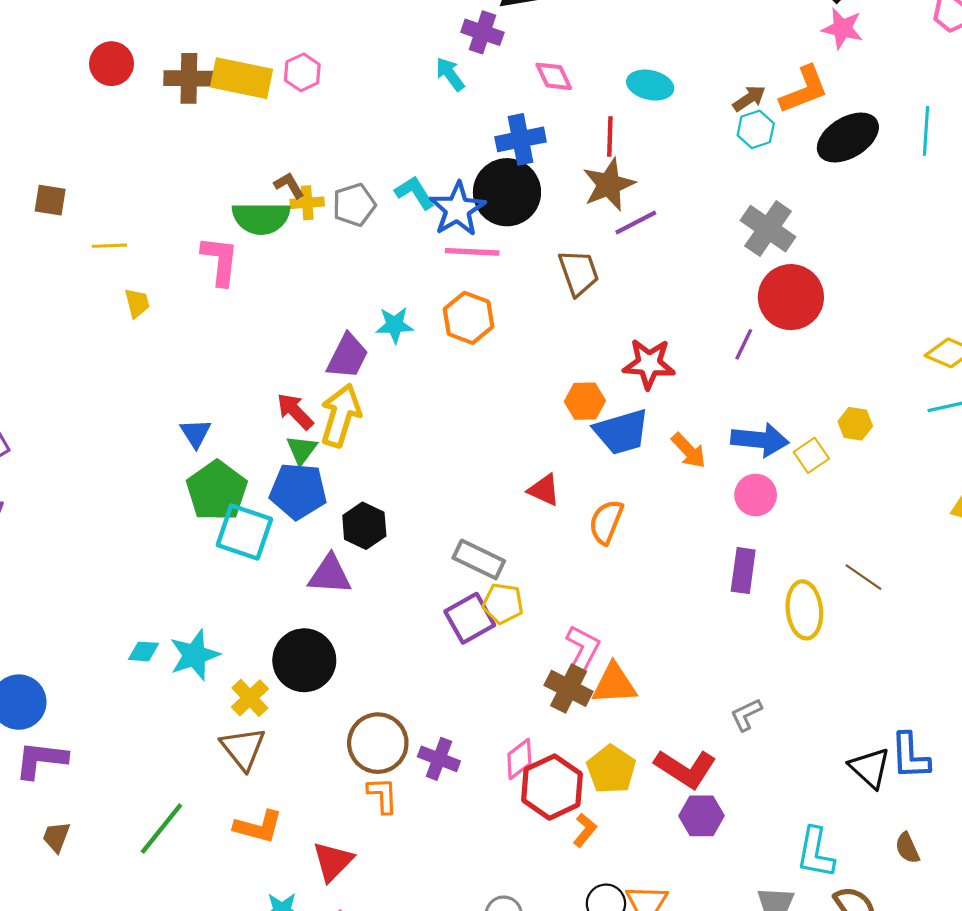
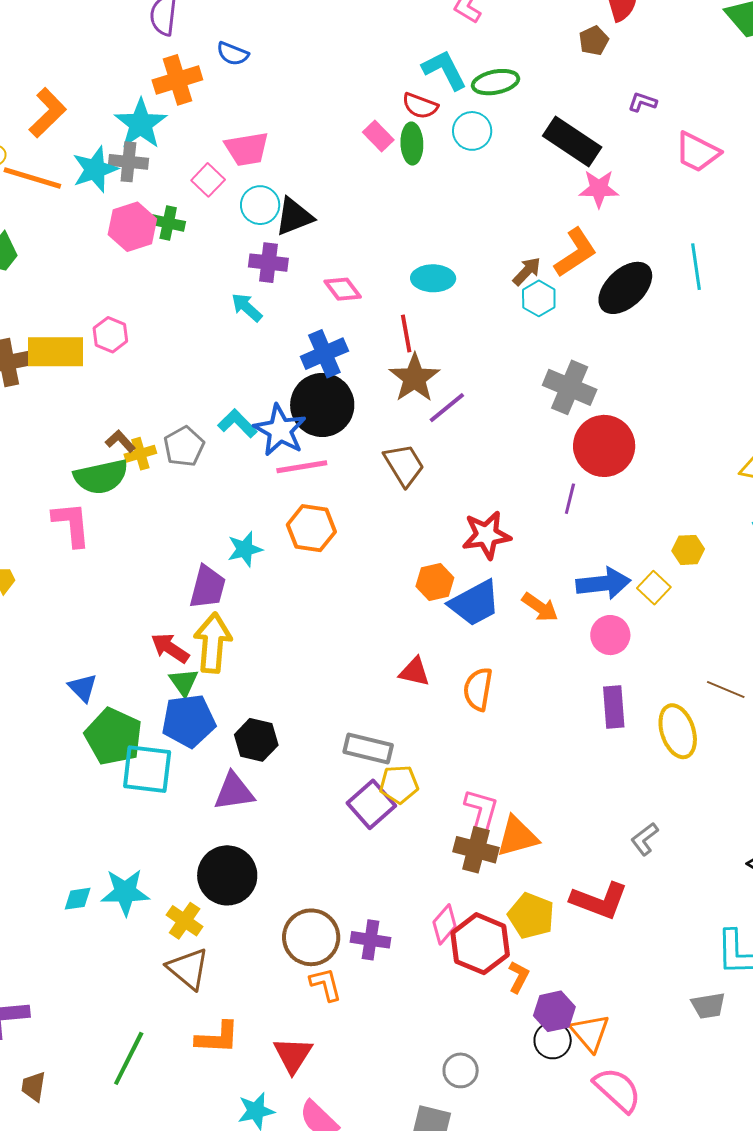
cyan star: (195, 655) -> (125, 892), turned 30
purple hexagon: (701, 816) -> (554, 1011), moved

